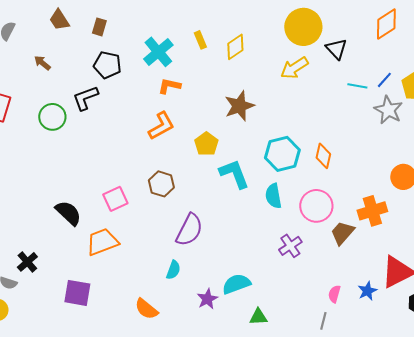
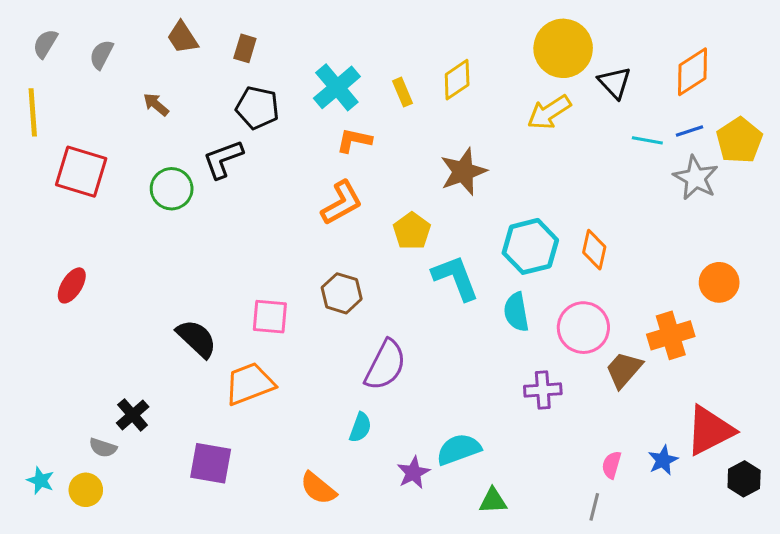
orange diamond: (386, 24) -> (693, 72), moved
yellow rectangle: (200, 40) -> (402, 92), moved
blue line: (384, 80) -> (689, 131), turned 30
pink square: (115, 199) -> (270, 317), turned 30
purple cross: (290, 246) -> (543, 390), turned 30

